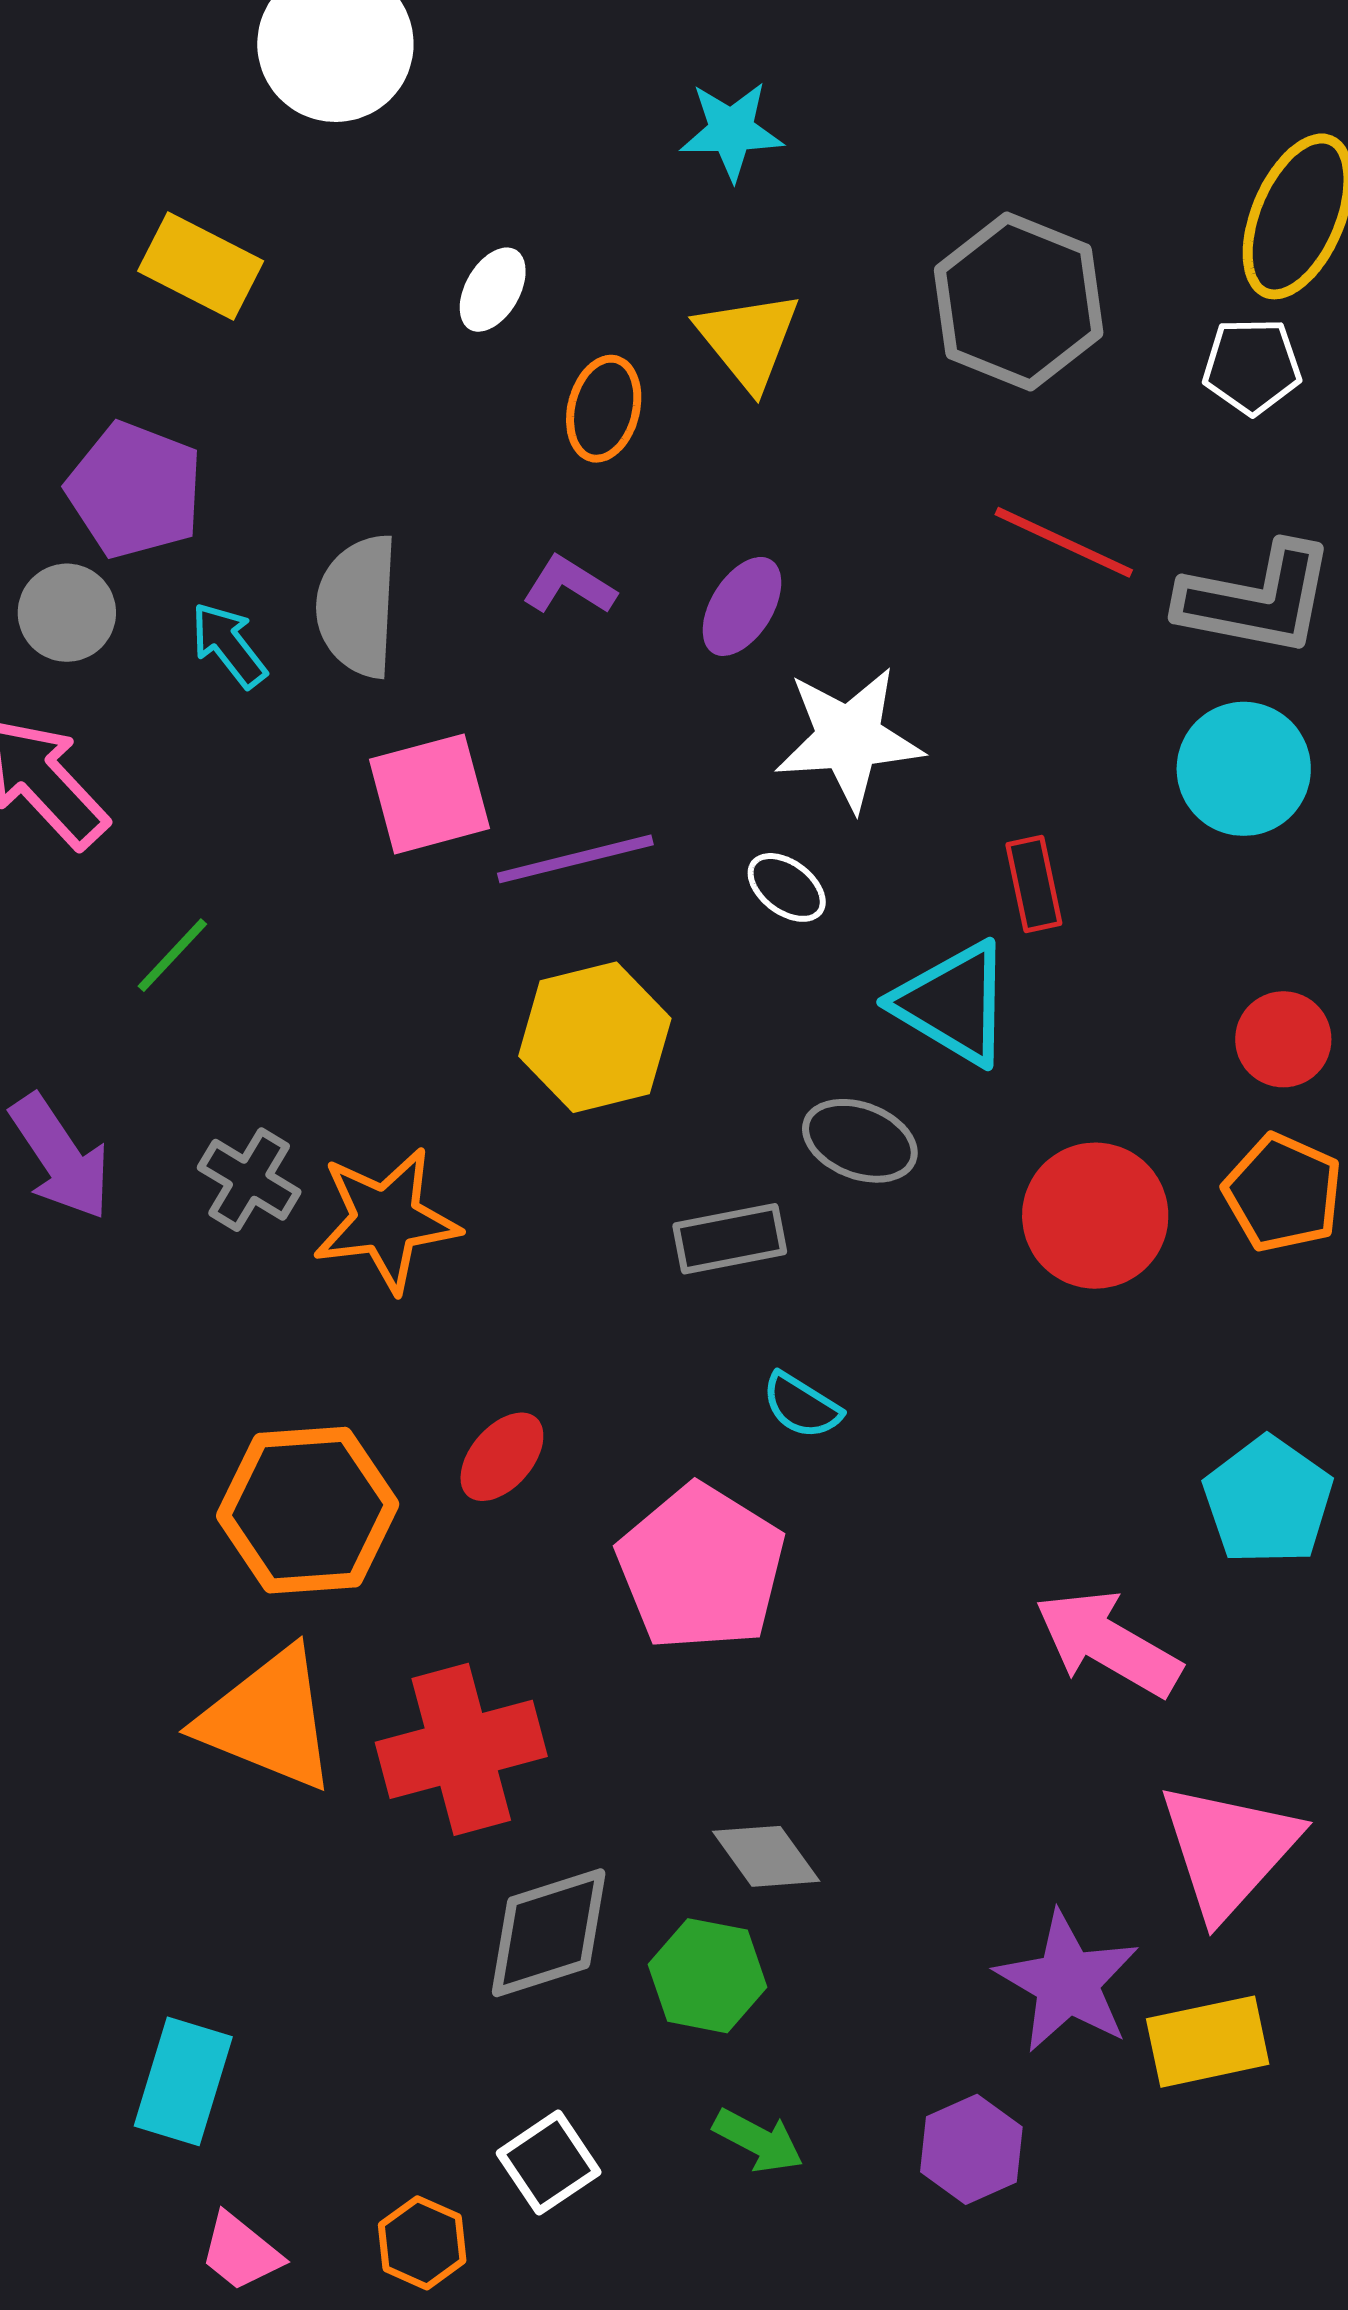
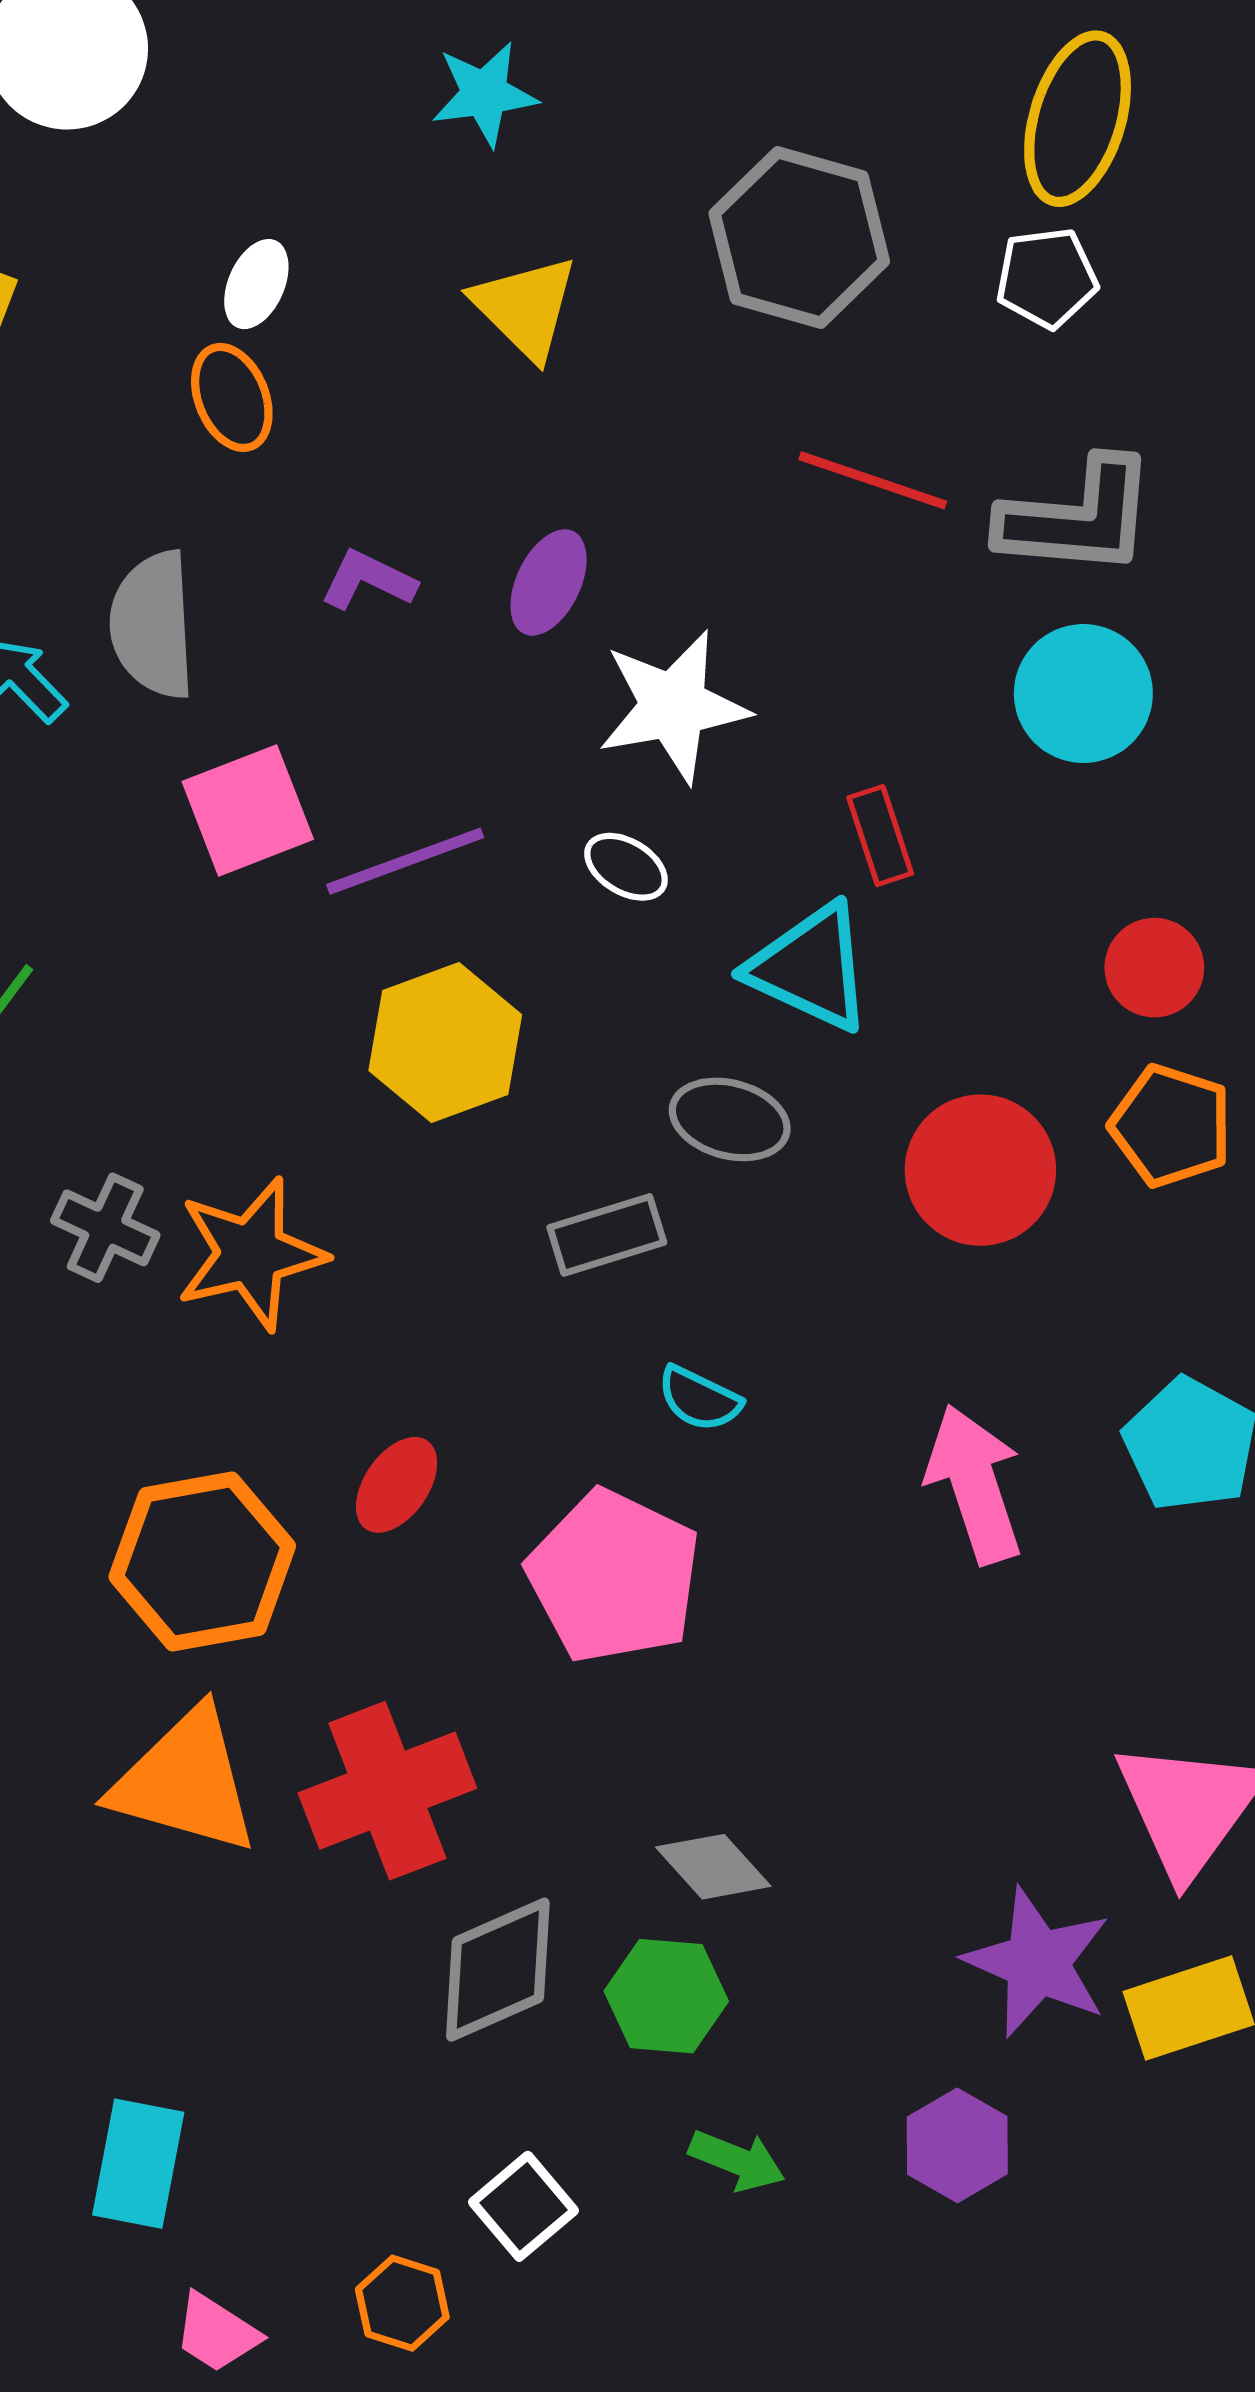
orange ellipse: (604, 409) -> (232, 397), moved, turned -30
pink arrow: (1108, 1643) -> (975, 1484), moved, turned 48

